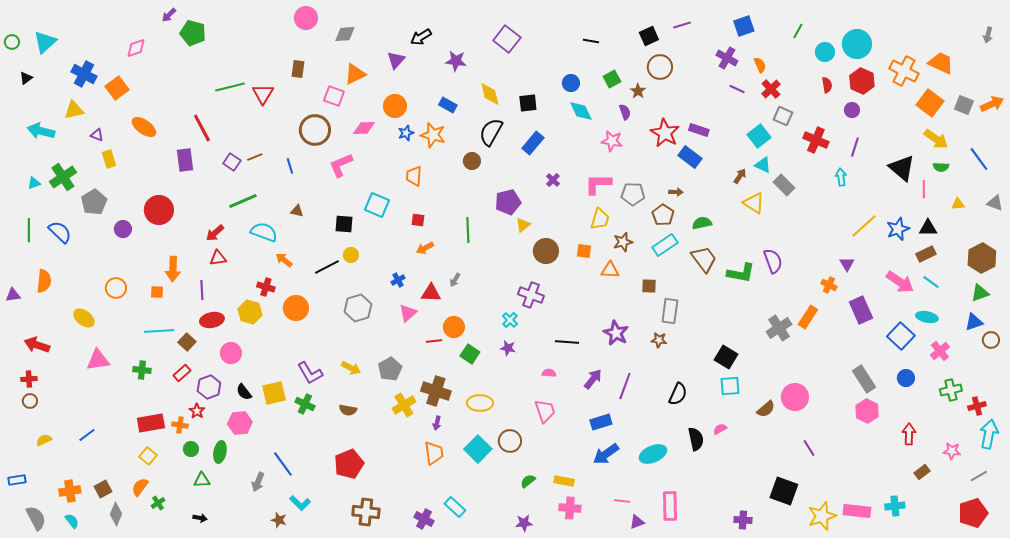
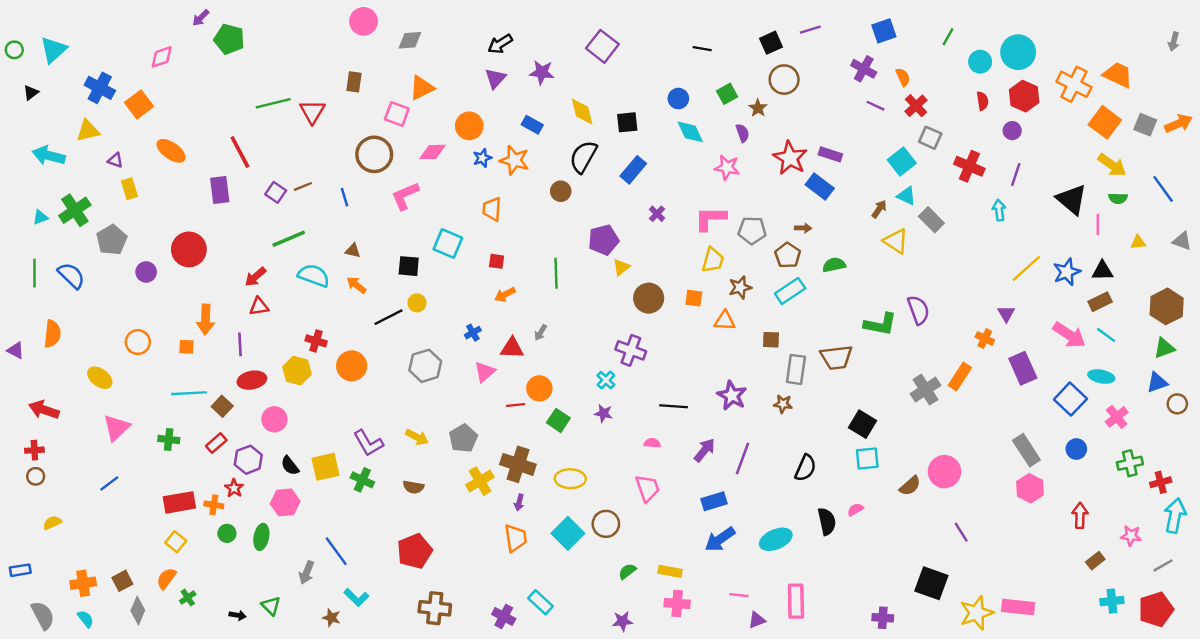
purple triangle: (396, 60) -> (495, 78), moved
brown trapezoid: (704, 259) -> (836, 358), moved, turned 120
orange arrow: (284, 260) -> (356, 285), moved
purple triangle: (13, 295) -> (15, 350), turned 35
pink triangle: (98, 360) -> (116, 428), turned -35
blue line: (87, 435) -> (109, 483), moved
green triangle: (202, 480) -> (271, 606), moved, turned 48
cyan cross: (895, 506) -> (1112, 601), moved

